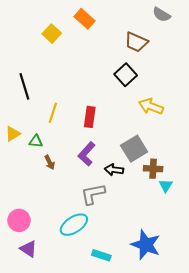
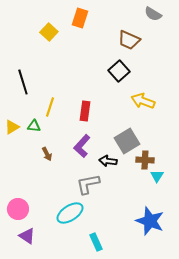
orange rectangle: (84, 19) -> (80, 18), turned 66
green triangle: (36, 141) -> (34, 126), moved
blue star: (146, 245) -> (150, 221), moved
cyan rectangle: (101, 255) -> (96, 242), turned 48

